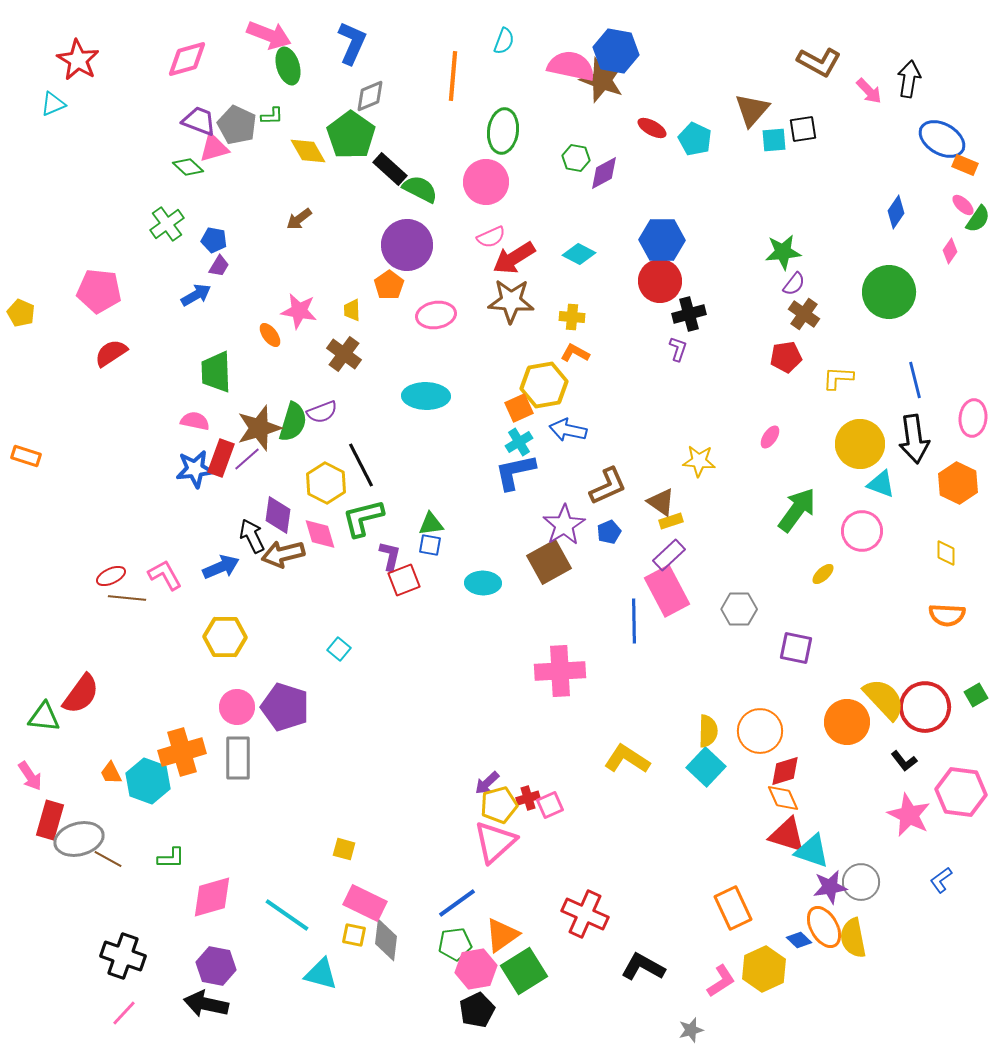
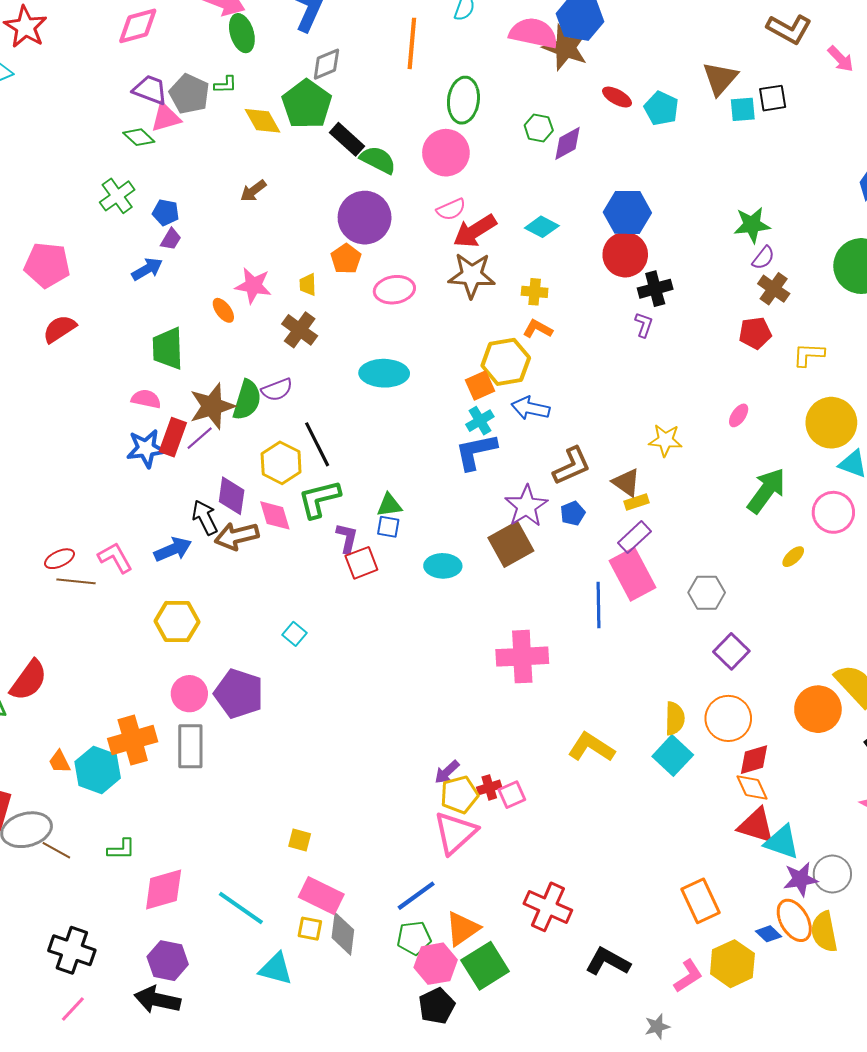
purple square: (796, 648) -> (731, 651), moved, turned 32

